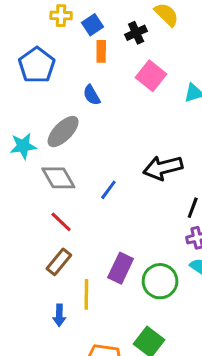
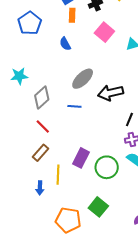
gray ellipse: (63, 132) -> (83, 79), moved
gray diamond: (58, 178) -> (42, 98), turned 75
blue line: (108, 190) -> (74, 106), turned 56

